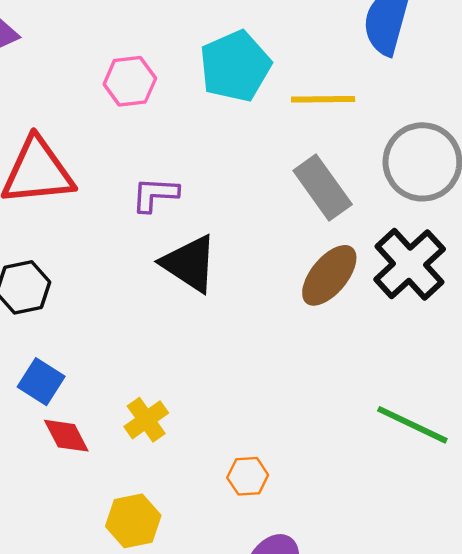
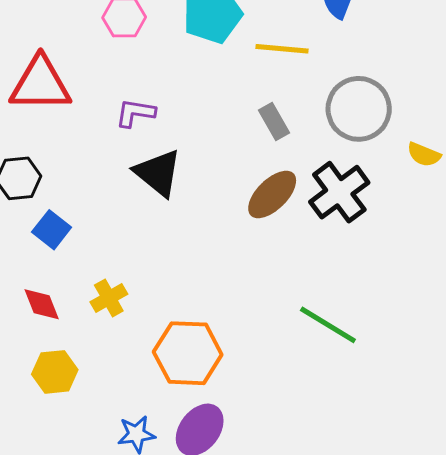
gray rectangle: (323, 188) -> (274, 121), size x0.7
blue square: (41, 382) -> (52, 230), moved
orange hexagon: (248, 476) -> (188, 353), size x2.0
yellow hexagon: (133, 521) -> (55, 372), moved

